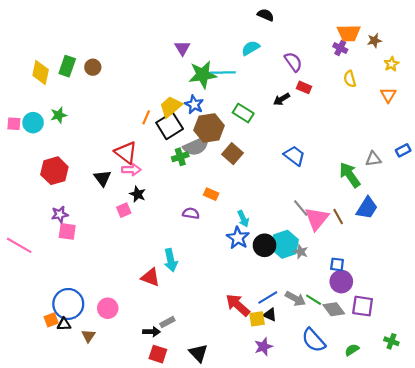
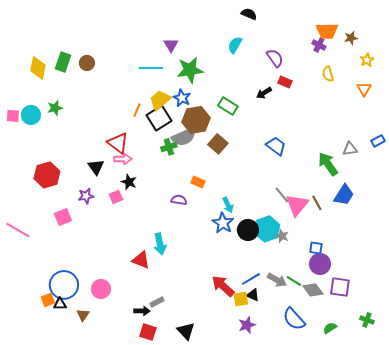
cyan semicircle: (251, 48) -> (235, 45), turned -30
cyan line: (223, 73) -> (151, 68), moved
red hexagon: (54, 171) -> (47, 175), moved
purple star: (60, 214) -> (86, 196), moved
pink square: (67, 231) -> (63, 217), turned -30

